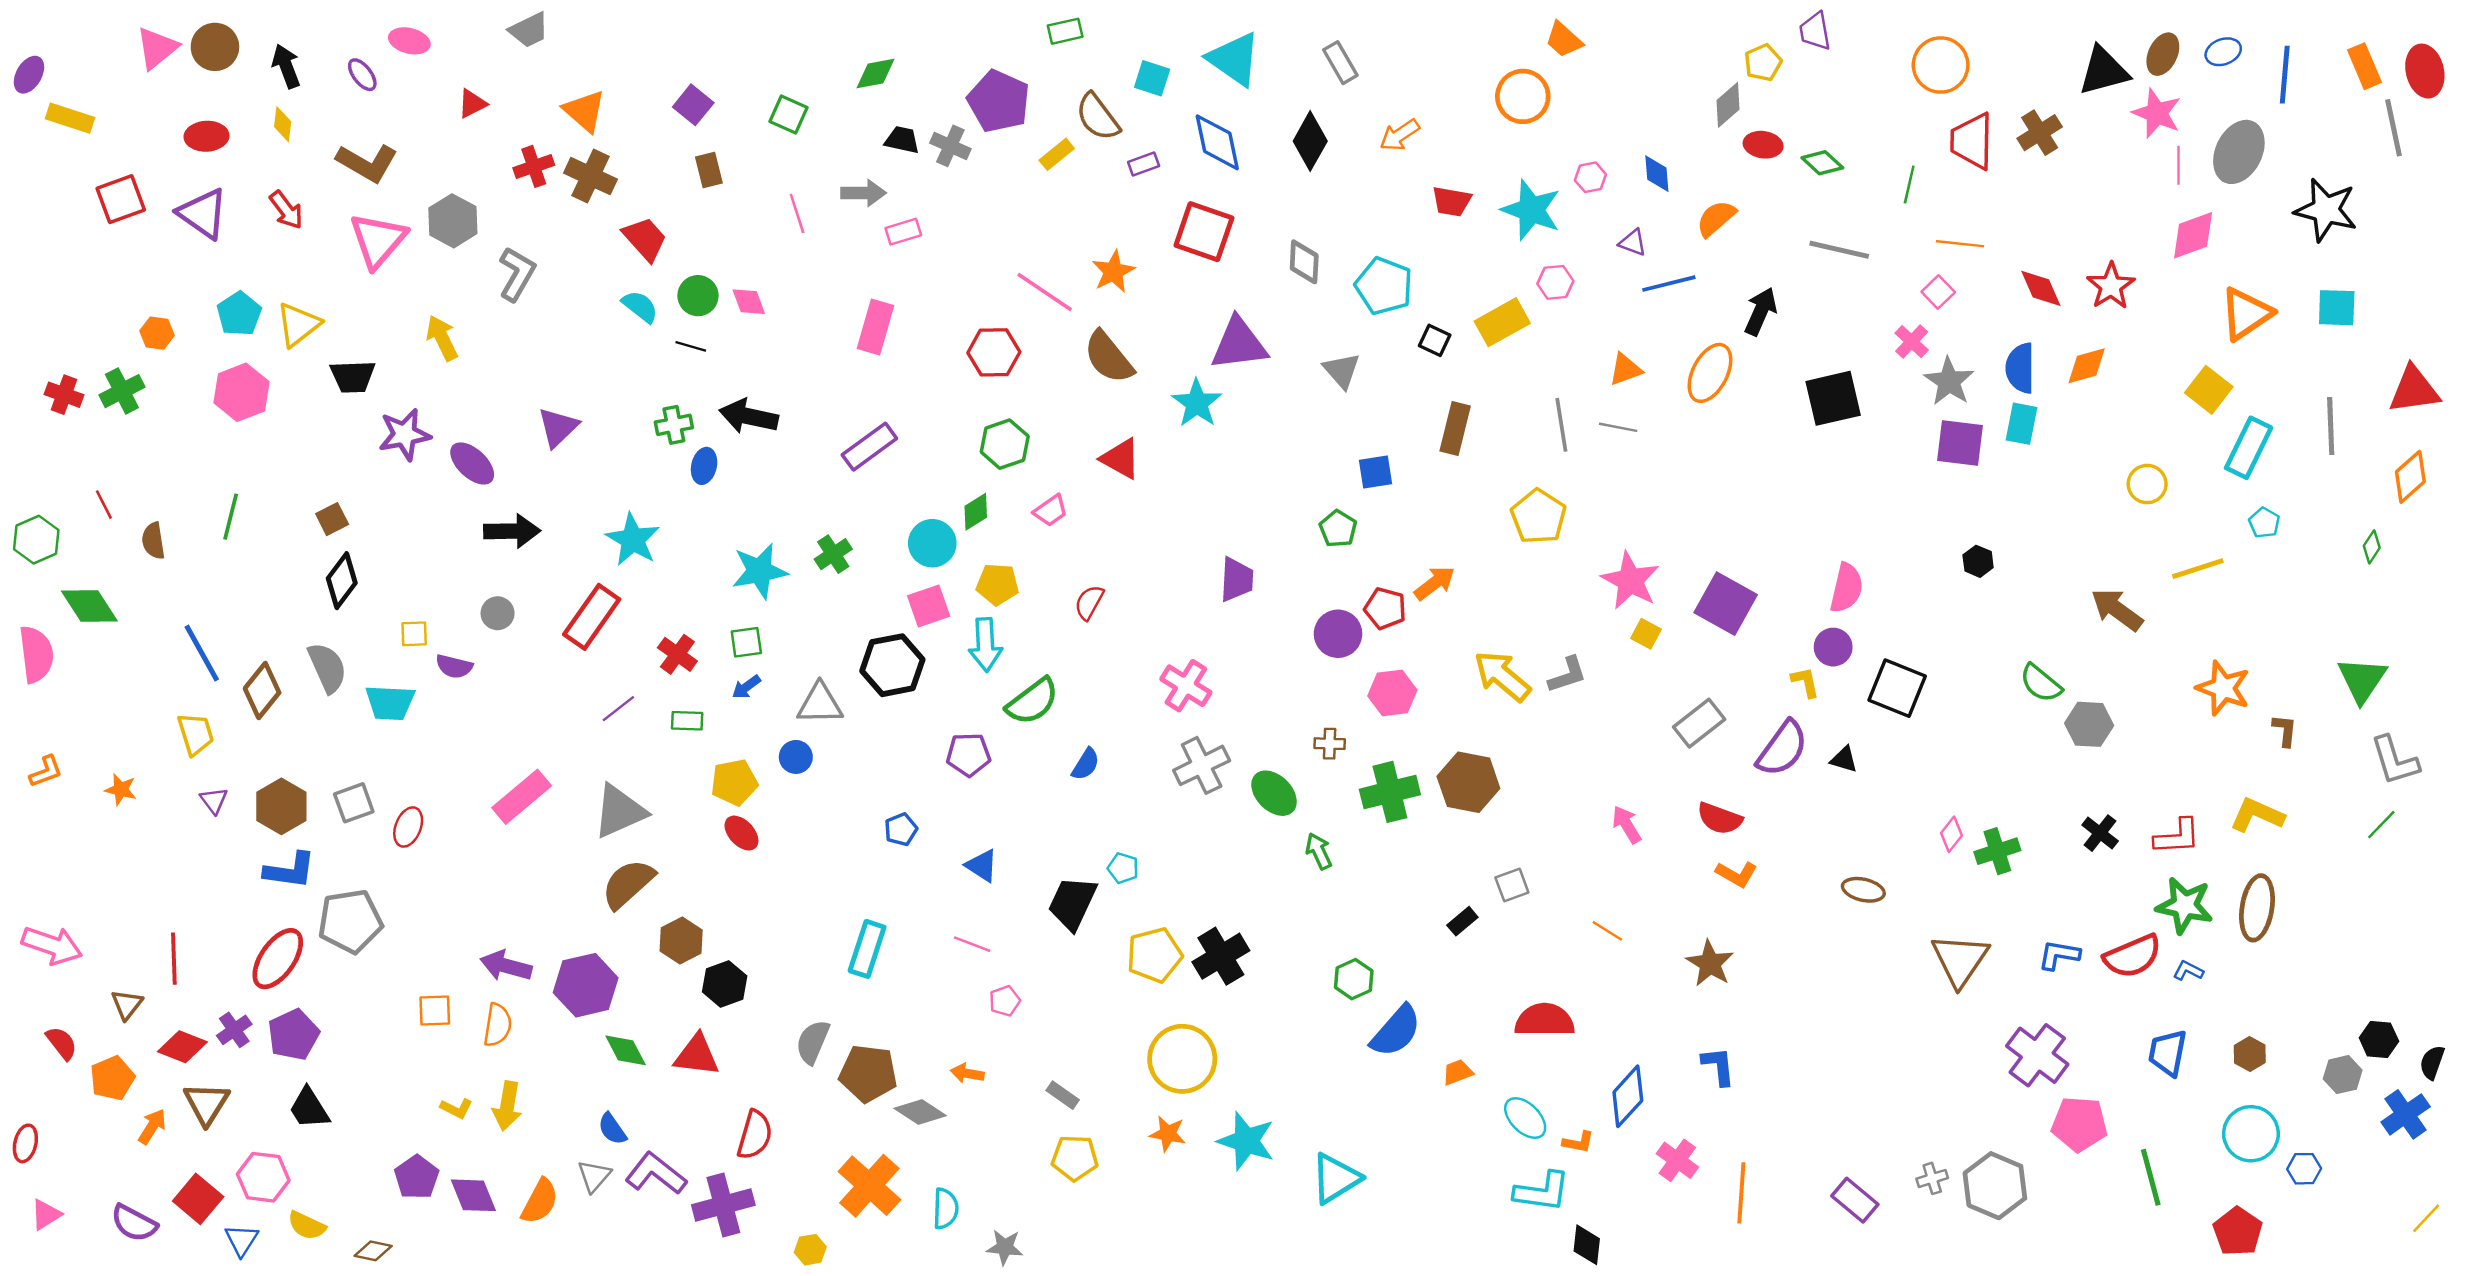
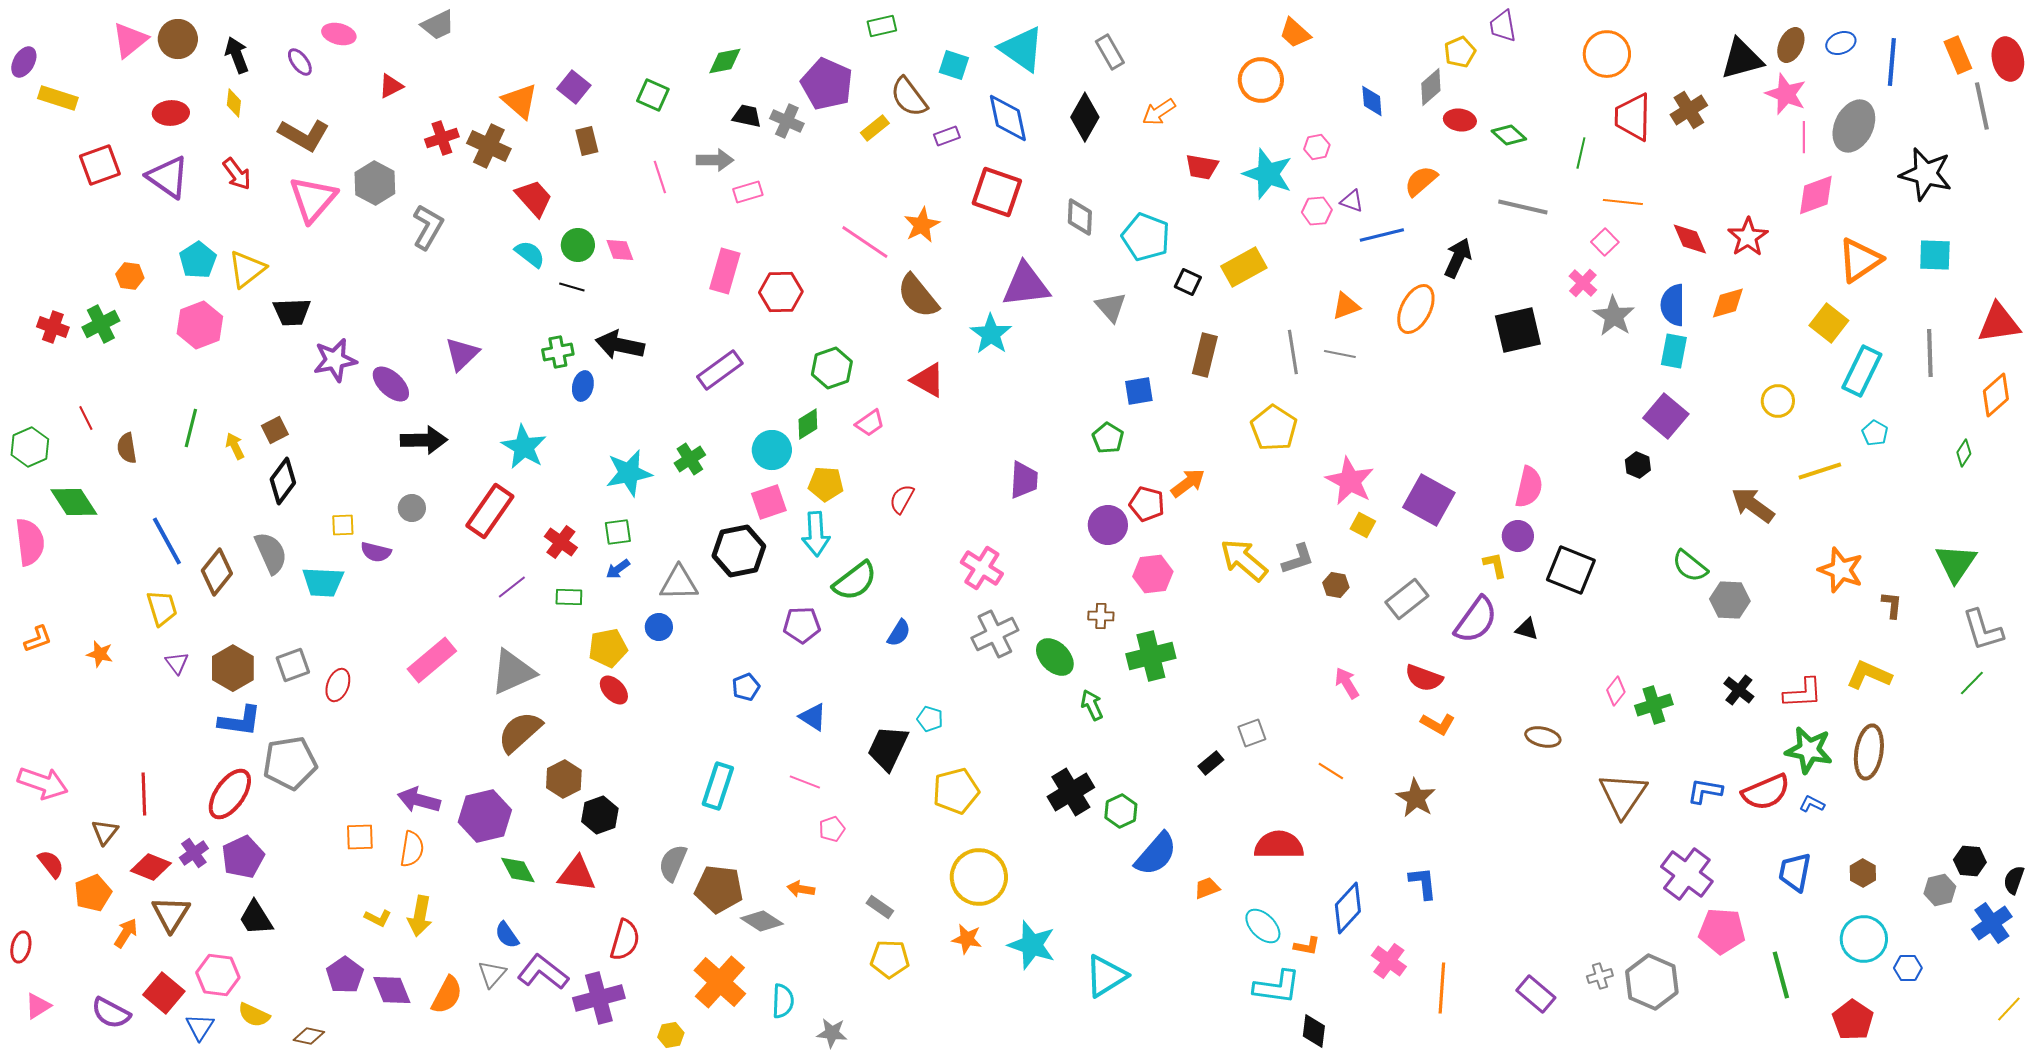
orange triangle: (584, 111) -> (520, 101), moved
blue diamond: (1657, 174) -> (1372, 101), moved
pink hexagon: (1555, 282) -> (1317, 211), moved
yellow arrow: (442, 338) -> (235, 446), moved, size x0.7
red hexagon: (994, 352) -> (781, 292), moved
purple square: (1960, 443) -> (1666, 416), moved, turned 33
brown hexagon: (1468, 782) -> (1336, 585), moved, size x0.5
black cross: (1221, 956) -> (1071, 792), moved

